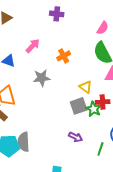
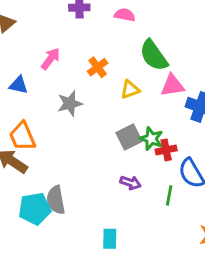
pink semicircle: (103, 28) -> (125, 15), moved, turned -104
yellow triangle: (86, 87) -> (130, 90), moved, turned -48
red cross: (103, 102) -> (166, 150), moved

